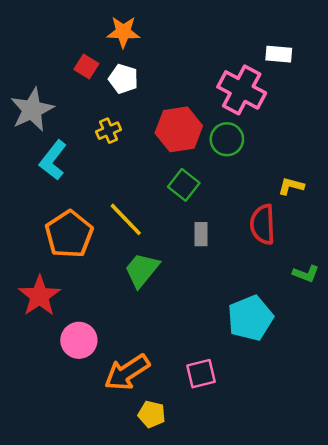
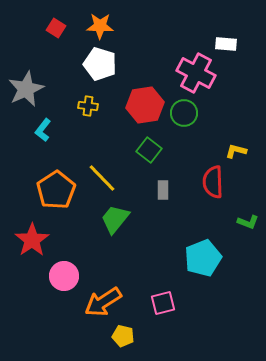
red square: (86, 66) -> (56, 28), moved
white pentagon: (123, 79) -> (100, 64), size x1.4
yellow cross: (109, 131) -> (88, 106), turned 30
cyan L-shape: (53, 160) -> (43, 130), size x0.7

